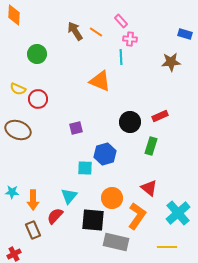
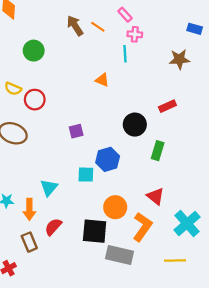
orange triangle: (100, 81) -> (102, 80), size x0.6
red rectangle: (160, 116) -> (167, 106), moved
cyan triangle: (69, 196) -> (49, 188), moved

